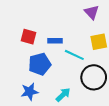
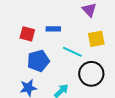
blue rectangle: (55, 41) -> (53, 29), moved

